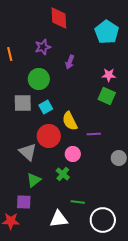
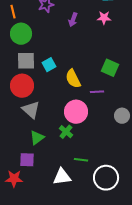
pink star: (109, 75) -> (104, 18), moved
green circle: (39, 79) -> (21, 34), moved
green square: (107, 96) -> (110, 68), moved
red circle: (49, 136) -> (22, 86), moved
pink circle: (73, 154) -> (76, 112), size x1.5

